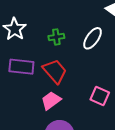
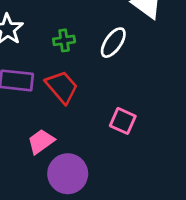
pink trapezoid: (51, 101) -> (41, 141), moved

